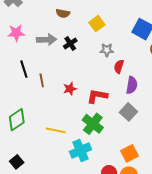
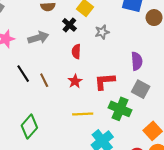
black cross: (70, 43) -> (69, 25), moved
red semicircle: (119, 67) -> (76, 51), moved
green cross: (93, 124) -> (120, 109), moved
yellow line: (56, 130) -> (83, 114), moved

